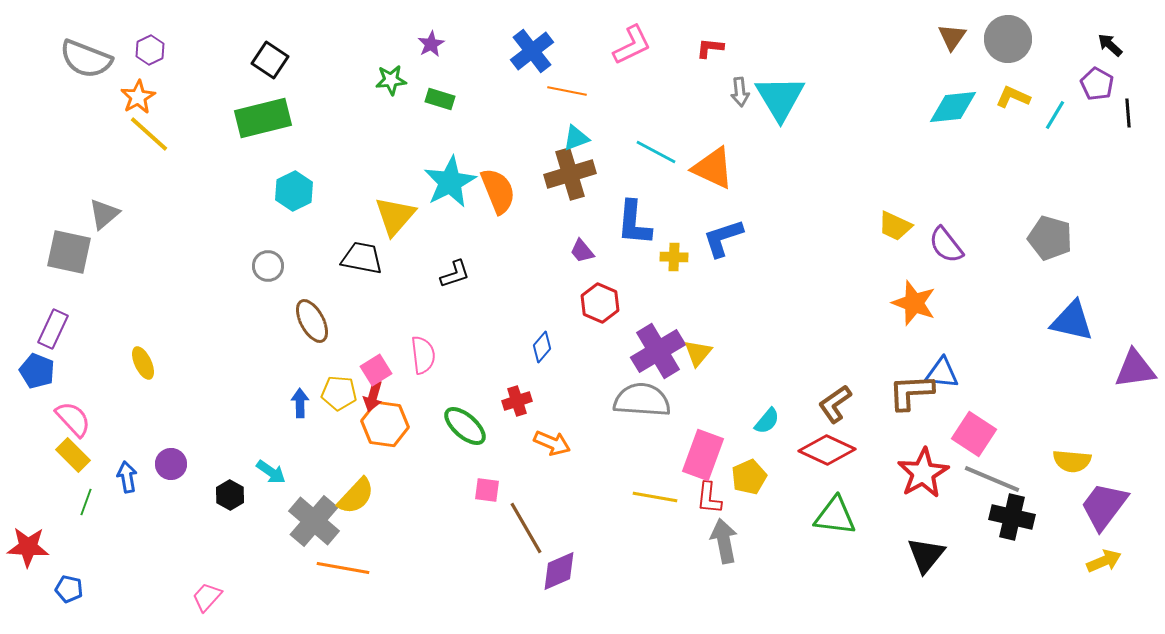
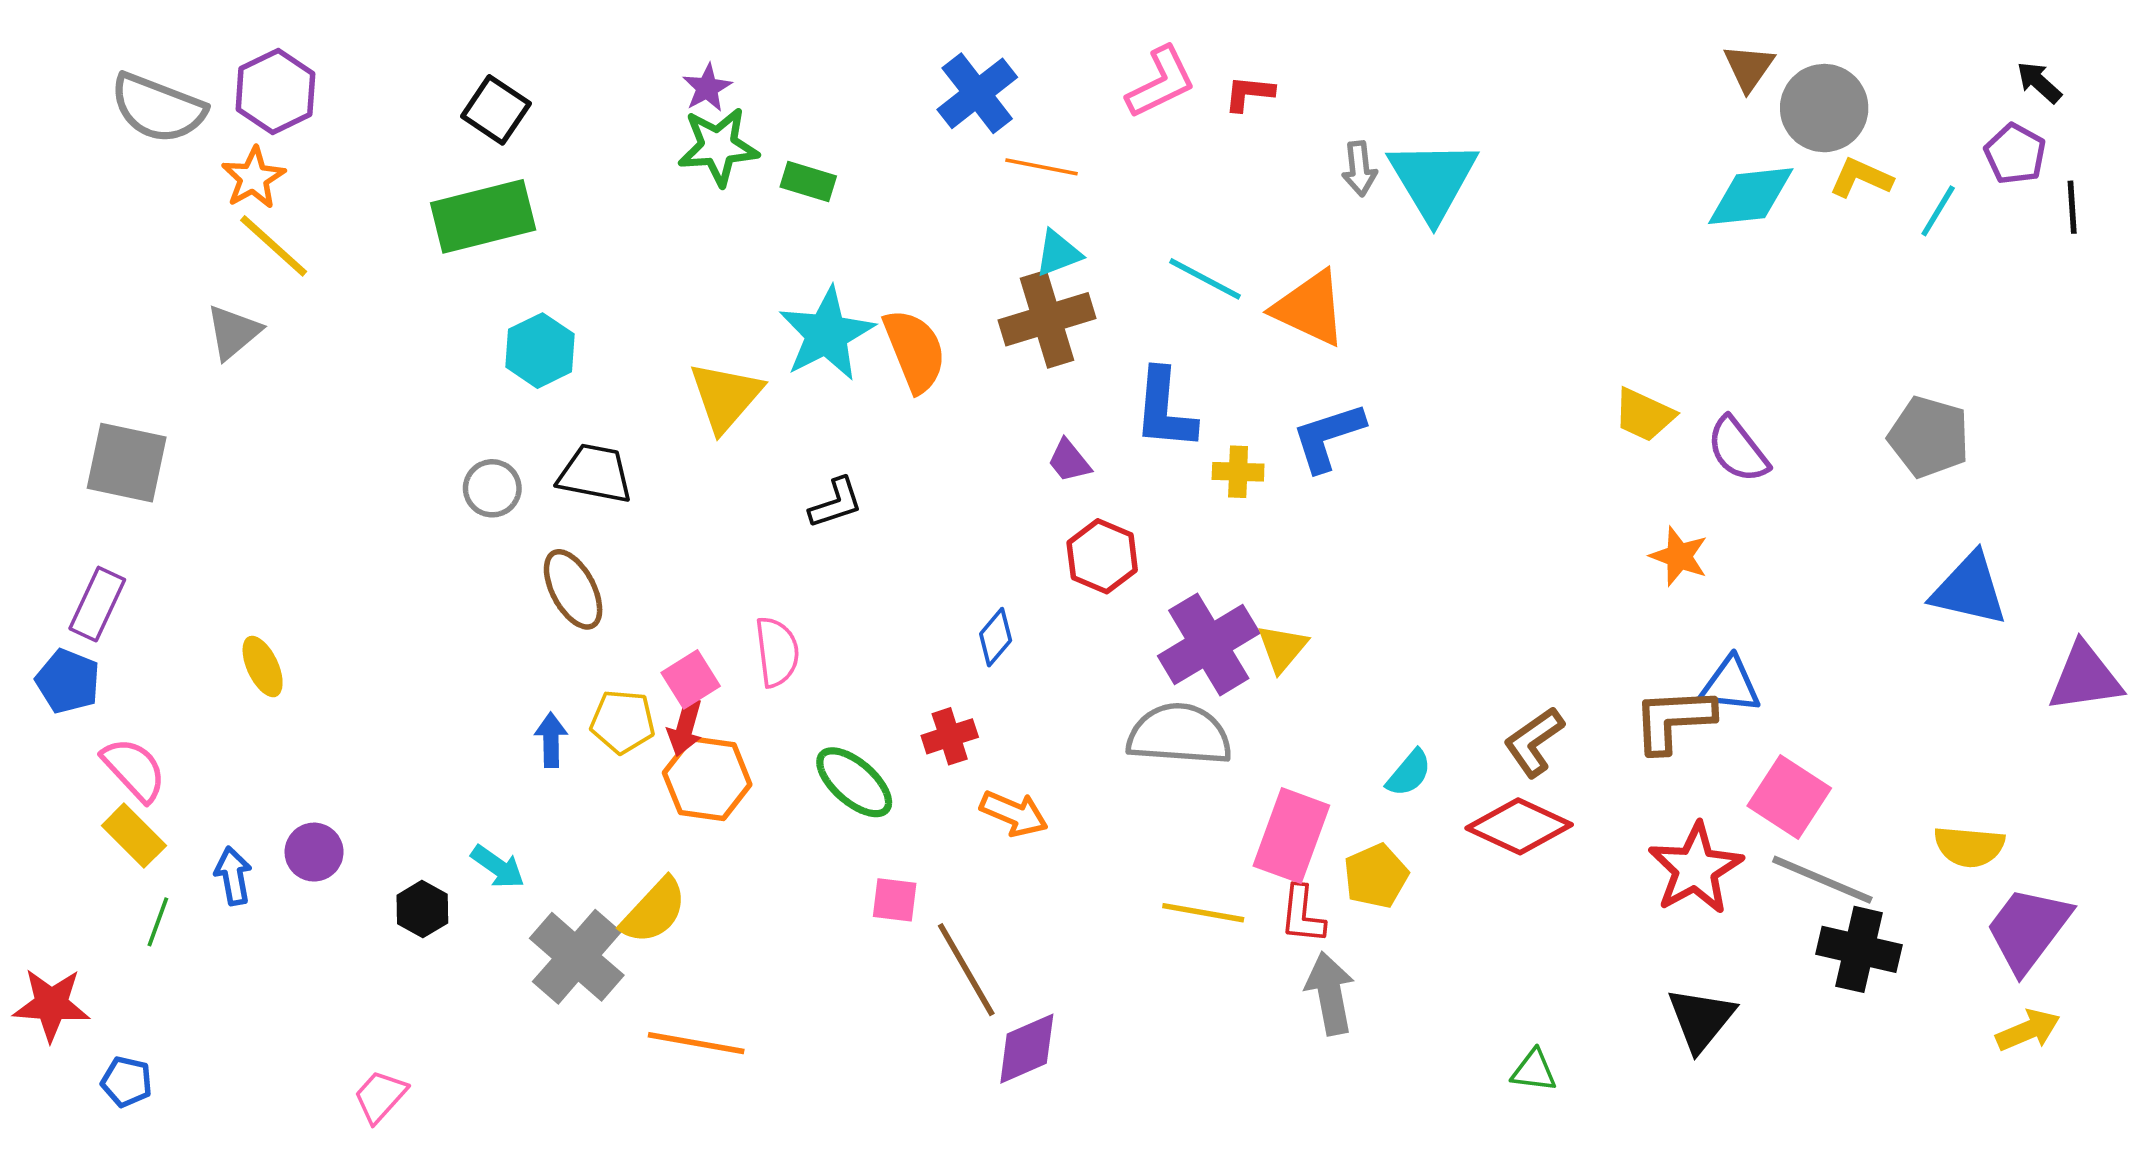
gray circle: (1008, 39) -> (1824, 108), moved
purple star: (431, 44) -> (707, 88), moved
red L-shape: (710, 48) -> (1249, 93), moved
purple hexagon: (150, 50) -> (275, 91), size x1.5
green star: (391, 80) -> (718, 147), size x1.4
gray triangle: (104, 214) -> (233, 332), moved
black trapezoid: (362, 258) -> (595, 474), moved
orange star: (914, 303) -> (1679, 556), size x0.7
green triangle: (835, 516) -> (1534, 1071), moved, size x0.6
orange line: (343, 568) -> (696, 1043), moved

